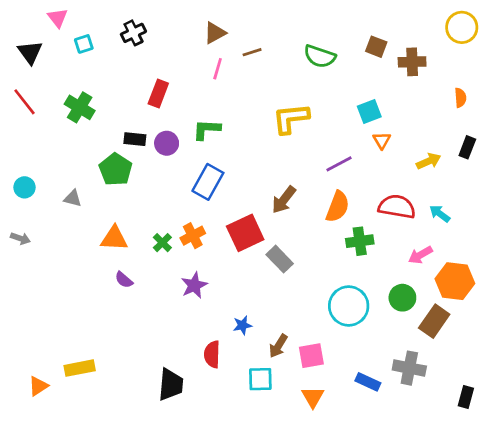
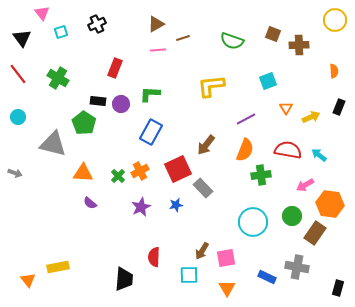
pink line: (218, 69) -> (158, 50), turned 70
orange triangle: (382, 140) -> (286, 108), moved
cyan circle: (25, 187) -> (18, 117), moved
gray triangle: (73, 198) -> (53, 144), size x2.0
blue star: (242, 325) -> (176, 205), moved
orange triangle: (38, 386) -> (28, 280), turned -35

